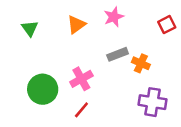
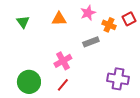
orange triangle: (76, 25) -> (59, 19), turned 35
orange cross: (141, 63) -> (109, 25), moved
green circle: (43, 89) -> (29, 82), moved

